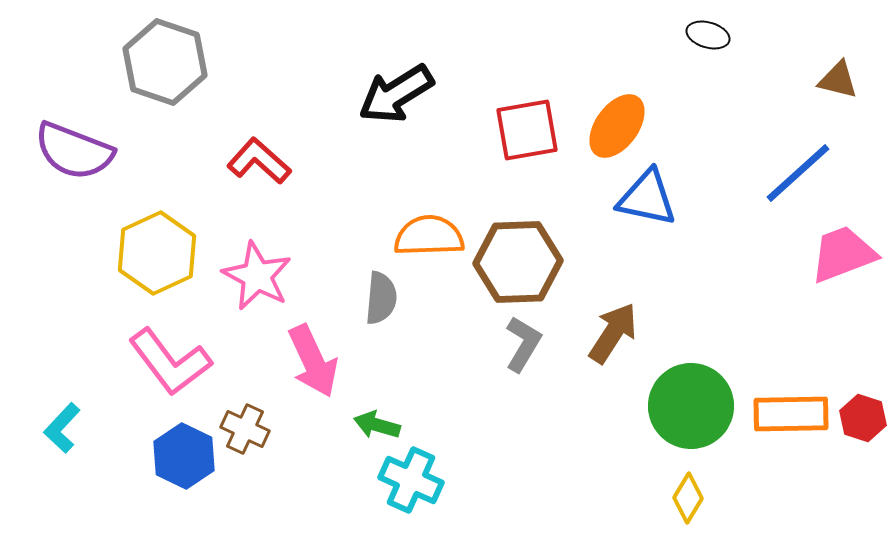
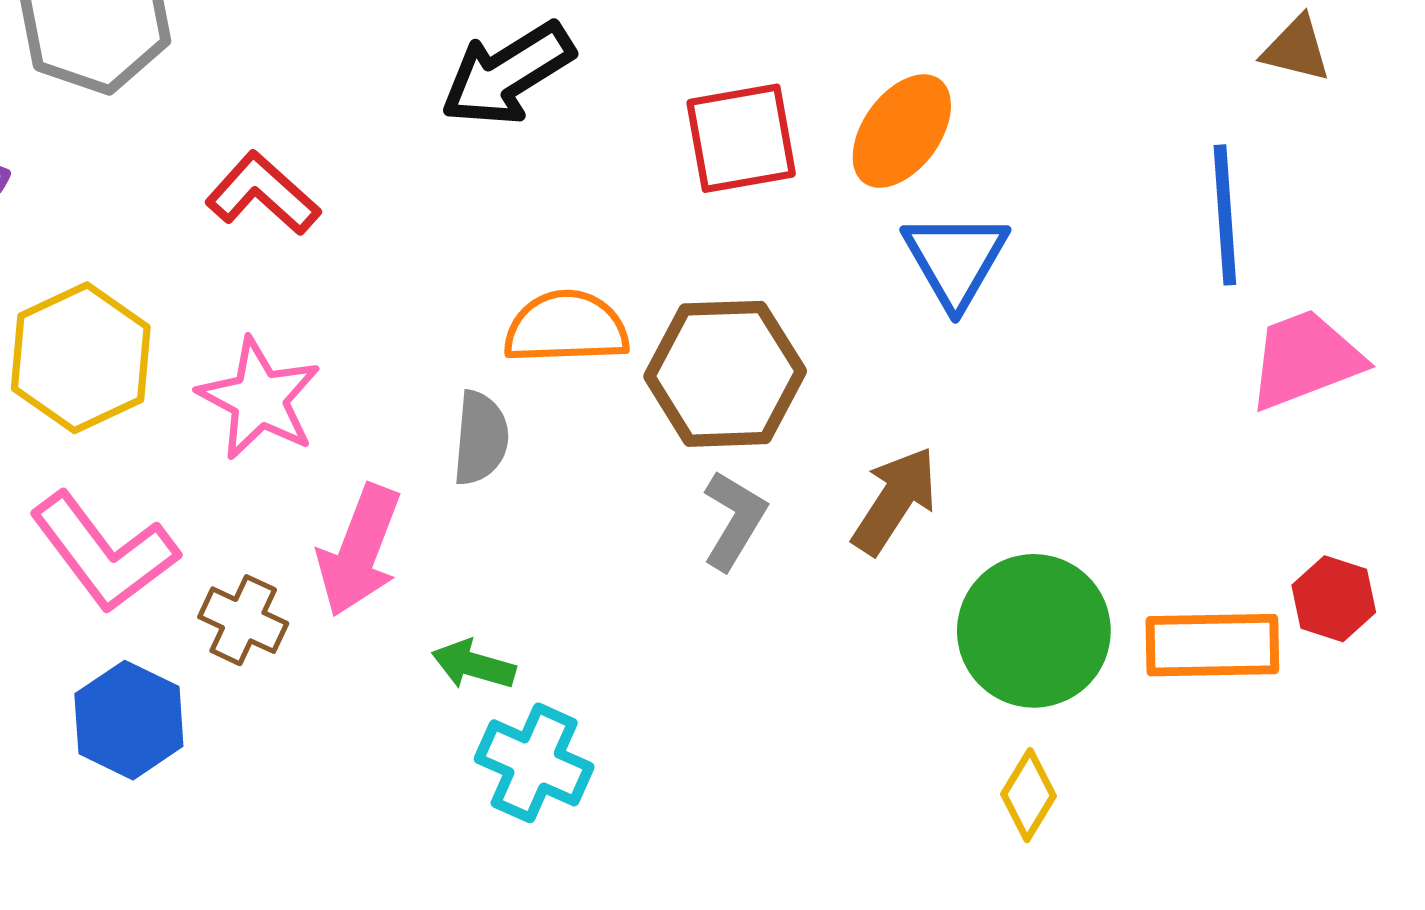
blue line: (798, 173) -> (1225, 215), turned -52
blue triangle: (647, 198) -> (955, 260), turned 48
pink arrow: (313, 361) -> (359, 551), turned 46
red hexagon: (863, 418) -> (1334, 599), moved
brown cross: (245, 429) -> (243, 620), moved

